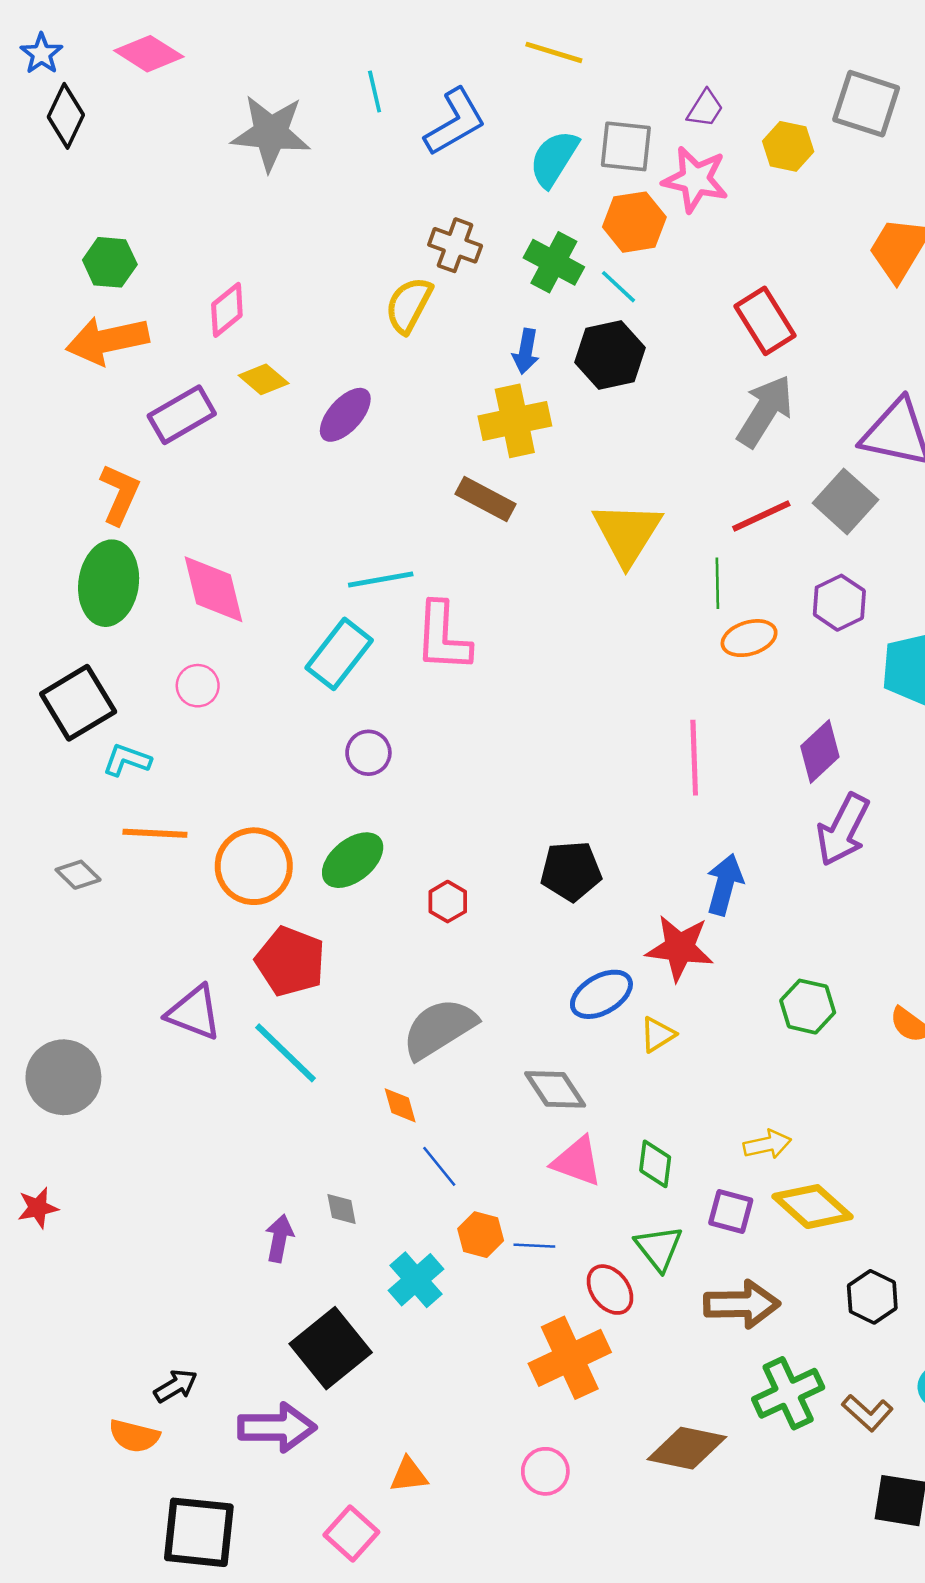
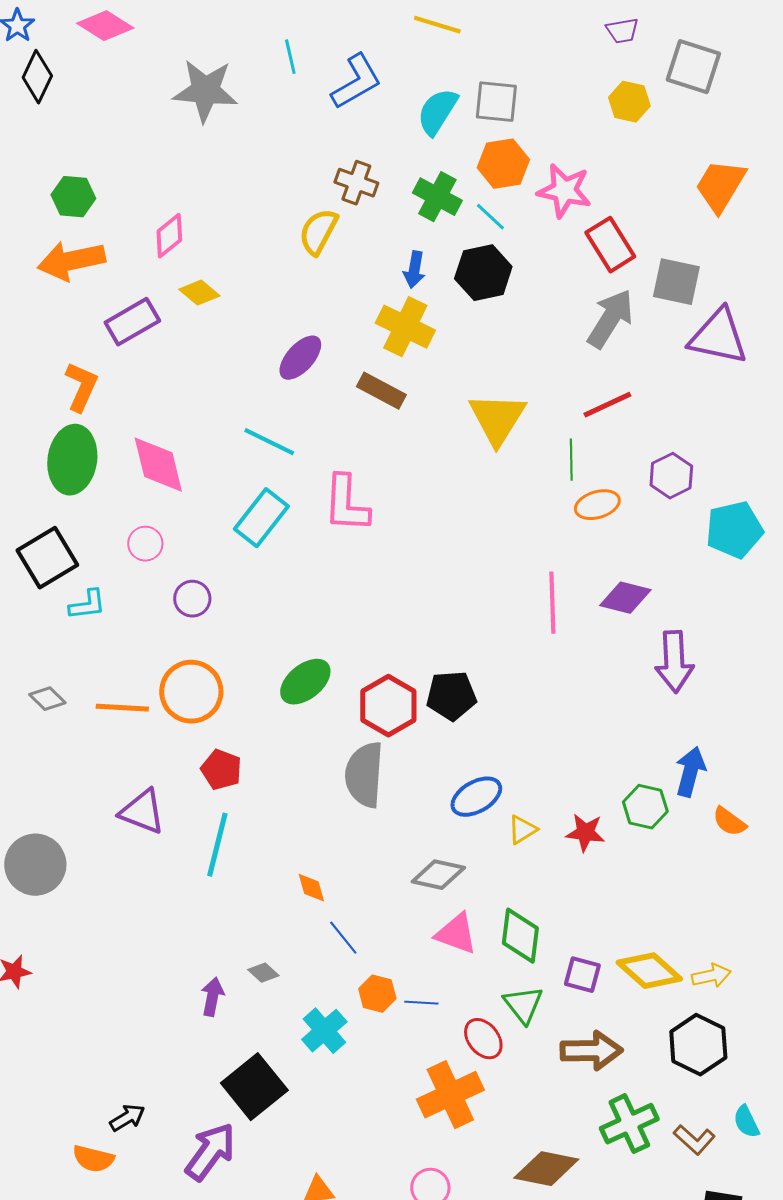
purple trapezoid: (705, 109) -> (622, 31), moved, turned 48
pink star: (695, 179) -> (564, 191), moved
purple ellipse: (345, 415) -> (300, 358), moved
yellow cross: (515, 421) -> (405, 327), turned 38
gray square: (845, 501) -> (676, 282), moved, turned -30
cyan line: (381, 580) -> (269, 442), moved, turned 36
purple diamond: (820, 752) -> (625, 598), moved, turned 57
purple circle: (368, 753) -> (192, 599), moved
cyan L-shape: (127, 760) -> (87, 605), turned 153
purple arrow: (843, 830) -> (674, 662), turned -30
orange line: (155, 833) -> (122, 708), moved
green ellipse: (353, 860) -> (305, 682), moved
blue arrow: (725, 885) -> (690, 772), moved
red hexagon: (448, 902) -> (388, 706), moved, size x1.8
red star: (680, 948) -> (585, 833), moved, size x0.7
red pentagon: (290, 961) -> (221, 770), size x0.7
gray semicircle: (439, 1028) -> (364, 775), moved, turned -54
cyan line: (285, 1053) -> (217, 845), turned 60
gray diamond: (555, 1089) -> (438, 875), turned -44
yellow arrow: (767, 1144) -> (711, 976), moved
green diamond: (655, 1164) -> (520, 936), size x1.4
gray diamond: (342, 1209) -> (263, 973), turned -36
black hexagon: (872, 1297) -> (698, 1045), size x1.4
purple arrow: (277, 1427) -> (210, 1152), turned -54

